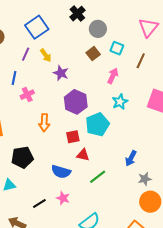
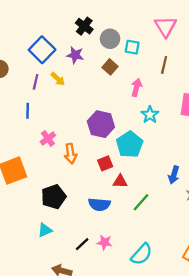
cyan square: (117, 48) -> (132, 47), moved
purple star: (61, 73) -> (75, 55), moved
pink cross: (27, 95) -> (48, 138), moved
pink star: (63, 198) -> (105, 242), moved

